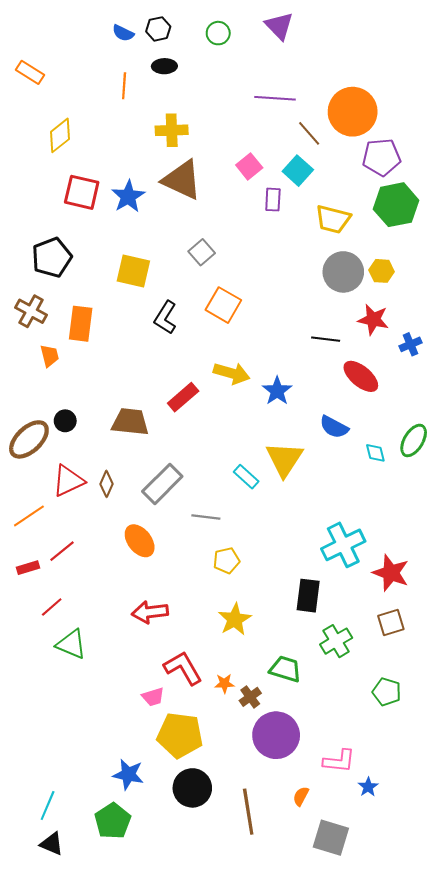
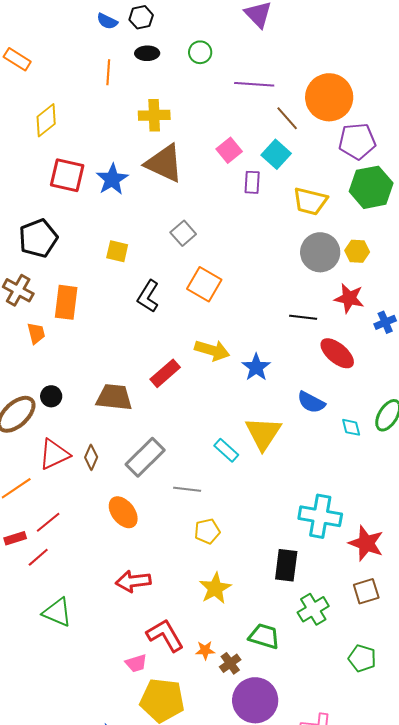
green circle: (218, 33) -> (200, 52), moved
yellow square: (133, 271) -> (117, 251), size x0.7
cyan cross: (343, 545) -> (320, 516), turned 36
red line: (52, 607) -> (38, 557), moved

